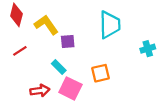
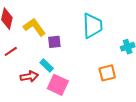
orange square: (100, 73) -> (107, 73), moved
red arrow: (40, 91) -> (29, 76), moved

